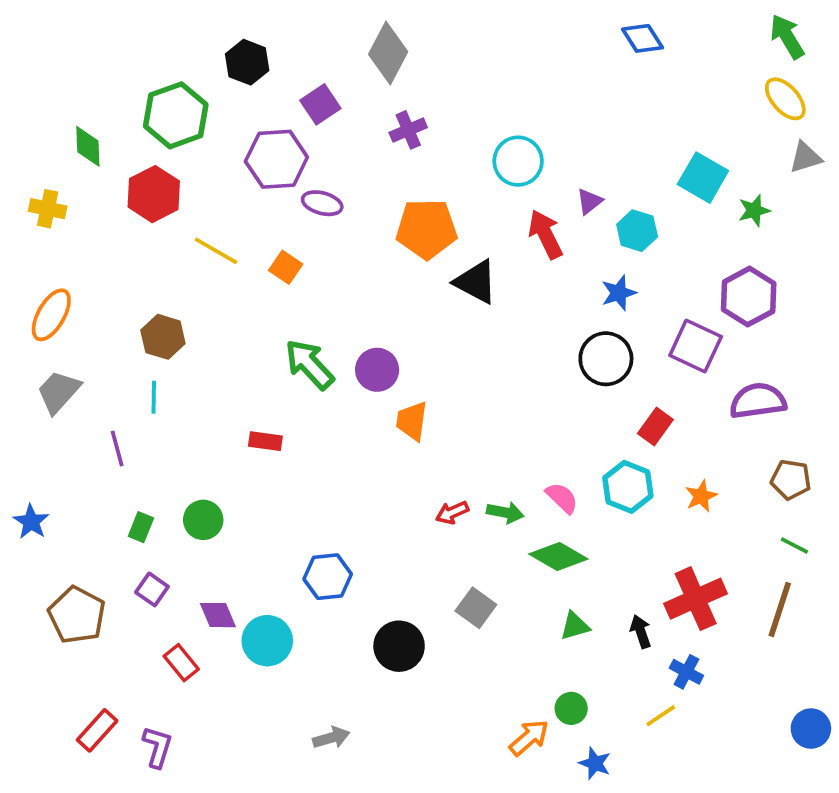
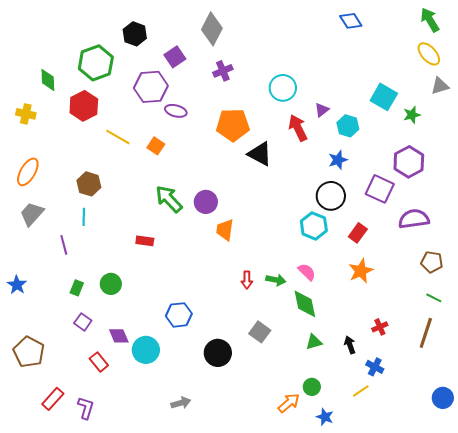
cyan hexagon: (628, 487) -> (314, 226), moved
orange star: (701, 496) -> (361, 271), moved, size x1.4
red arrow: (452, 513) -> (247, 280), turned -66
green diamond: (558, 556) -> (305, 304), turned 48
red cross: (696, 599) -> (380, 327), size x0.5
brown pentagon: (77, 615) -> (29, 352), moved

